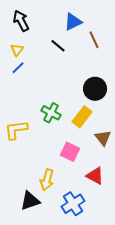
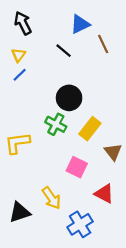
black circle: (95, 89) -> (69, 98), moved
yellow arrow: (47, 180) -> (51, 198), turned -50
black triangle: (30, 201) -> (20, 212), moved

